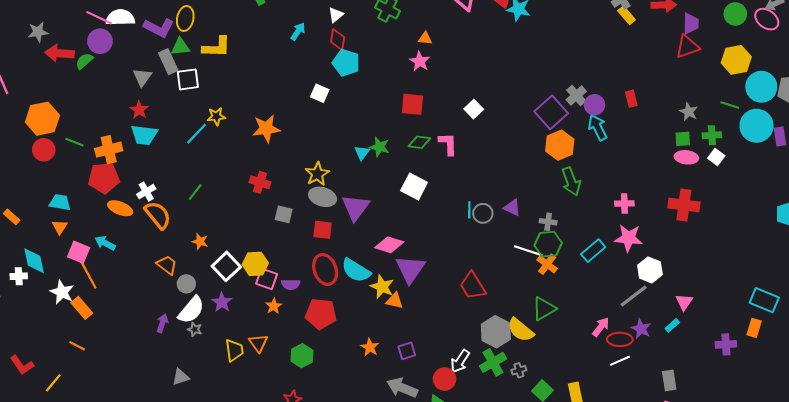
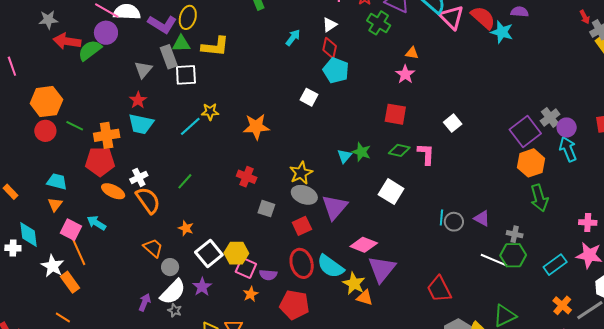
green semicircle: (84, 61) -> (90, 50), size x1.4
red square: (323, 230) -> (302, 226), turned -36
orange cross: (547, 264) -> (562, 305), moved

